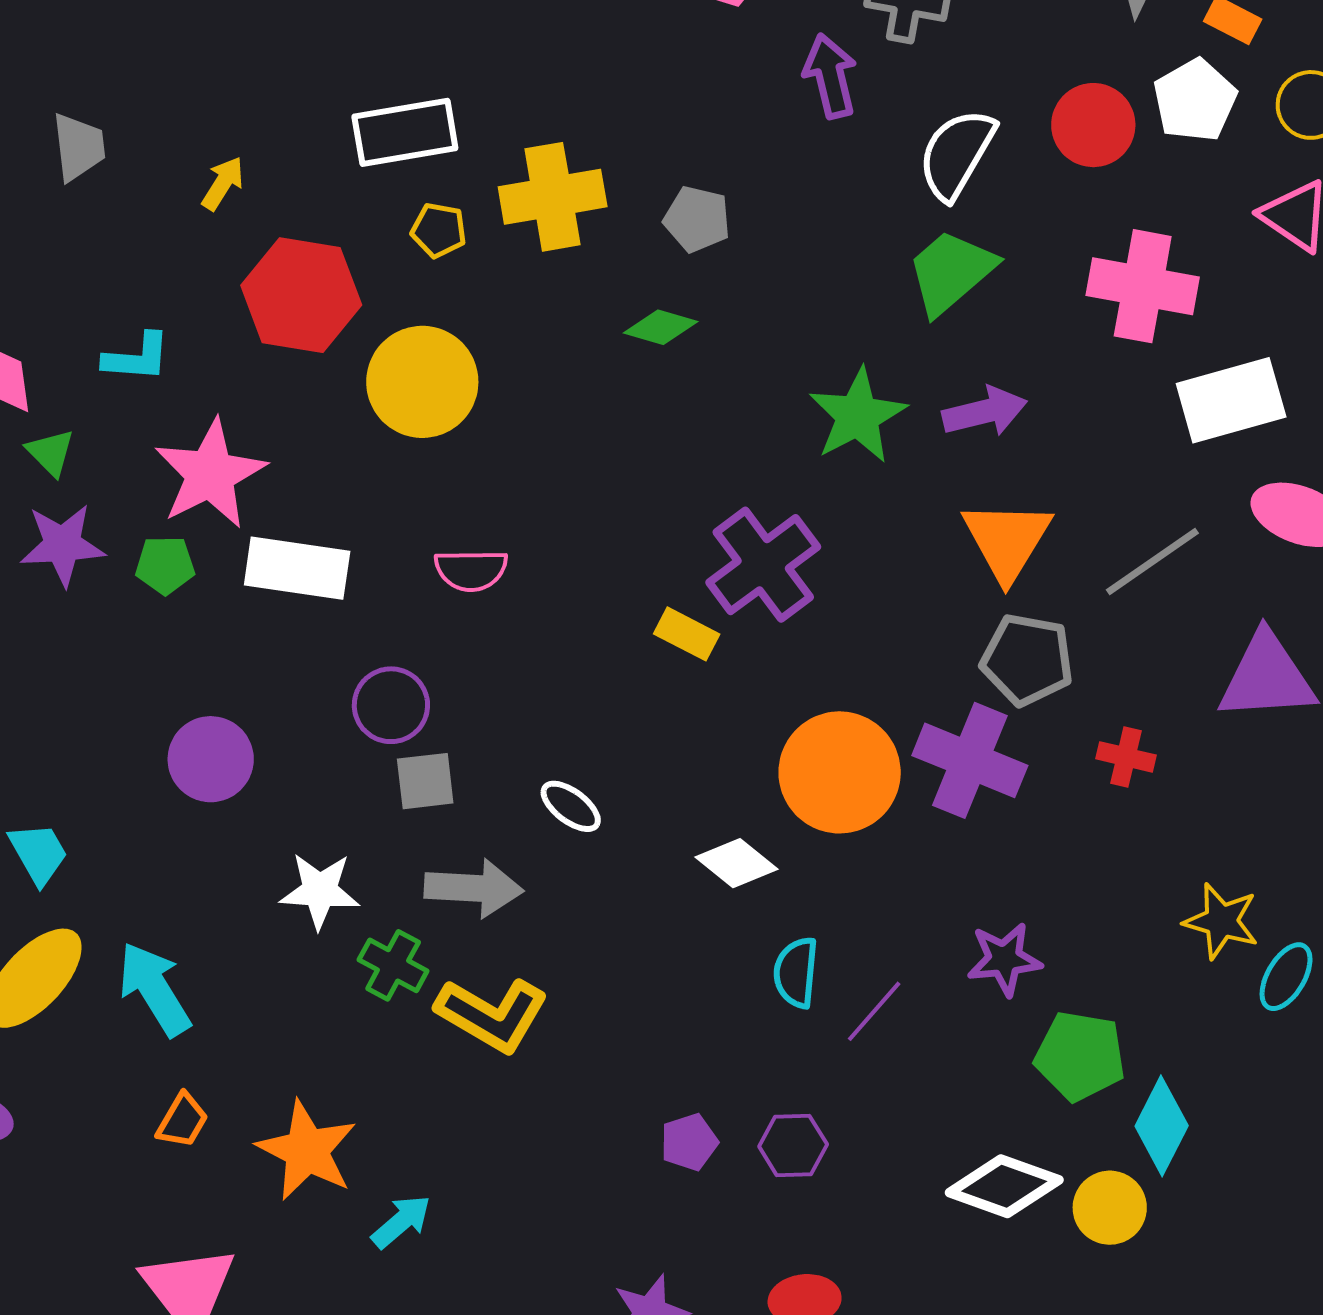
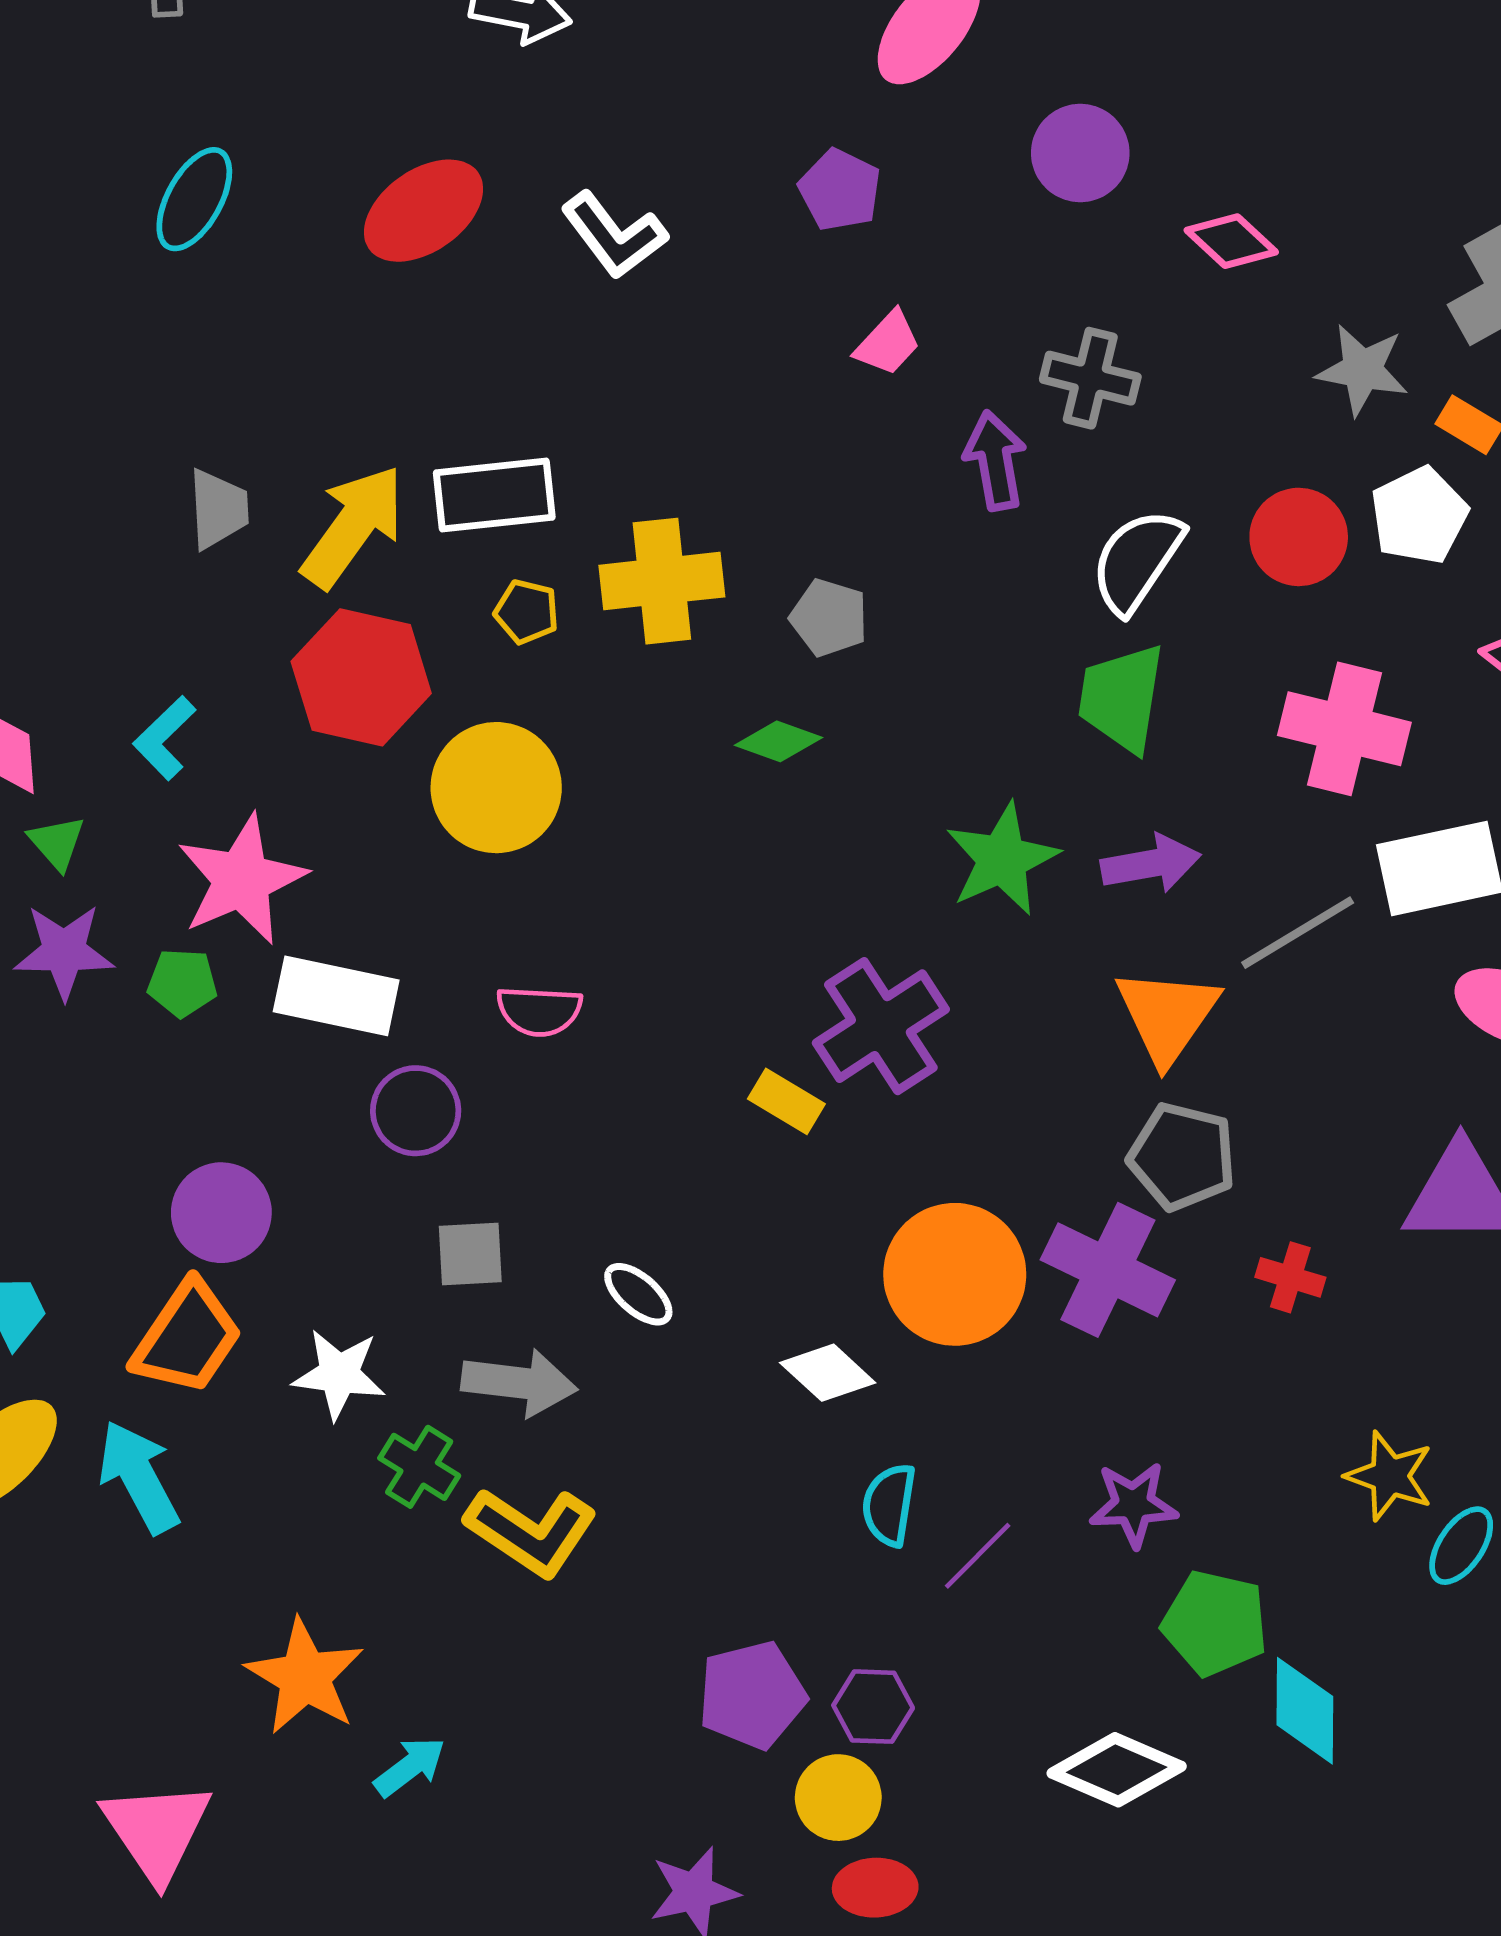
gray trapezoid: (79, 147) -> (218, 509), moved
yellow arrow: (223, 183) -> (353, 526), moved, size x2.0
green trapezoid: (951, 272) -> (1122, 698), turned -44
cyan L-shape: (137, 357) -> (165, 738), turned 128
gray line: (1152, 561) -> (1298, 933), moved
purple circle: (391, 705) -> (416, 1111), moved
orange trapezoid: (182, 1121) -> (187, 1338), moved, size x1.8
cyan diamond: (1162, 1126) -> (1305, 1711), turned -30
purple pentagon: (689, 1142) -> (752, 1695), size x1.6
yellow circle: (1110, 1208) -> (838, 1798), moved

